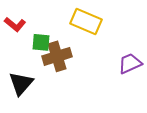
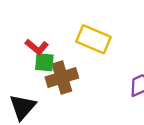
red L-shape: (15, 24) -> (37, 47), moved

